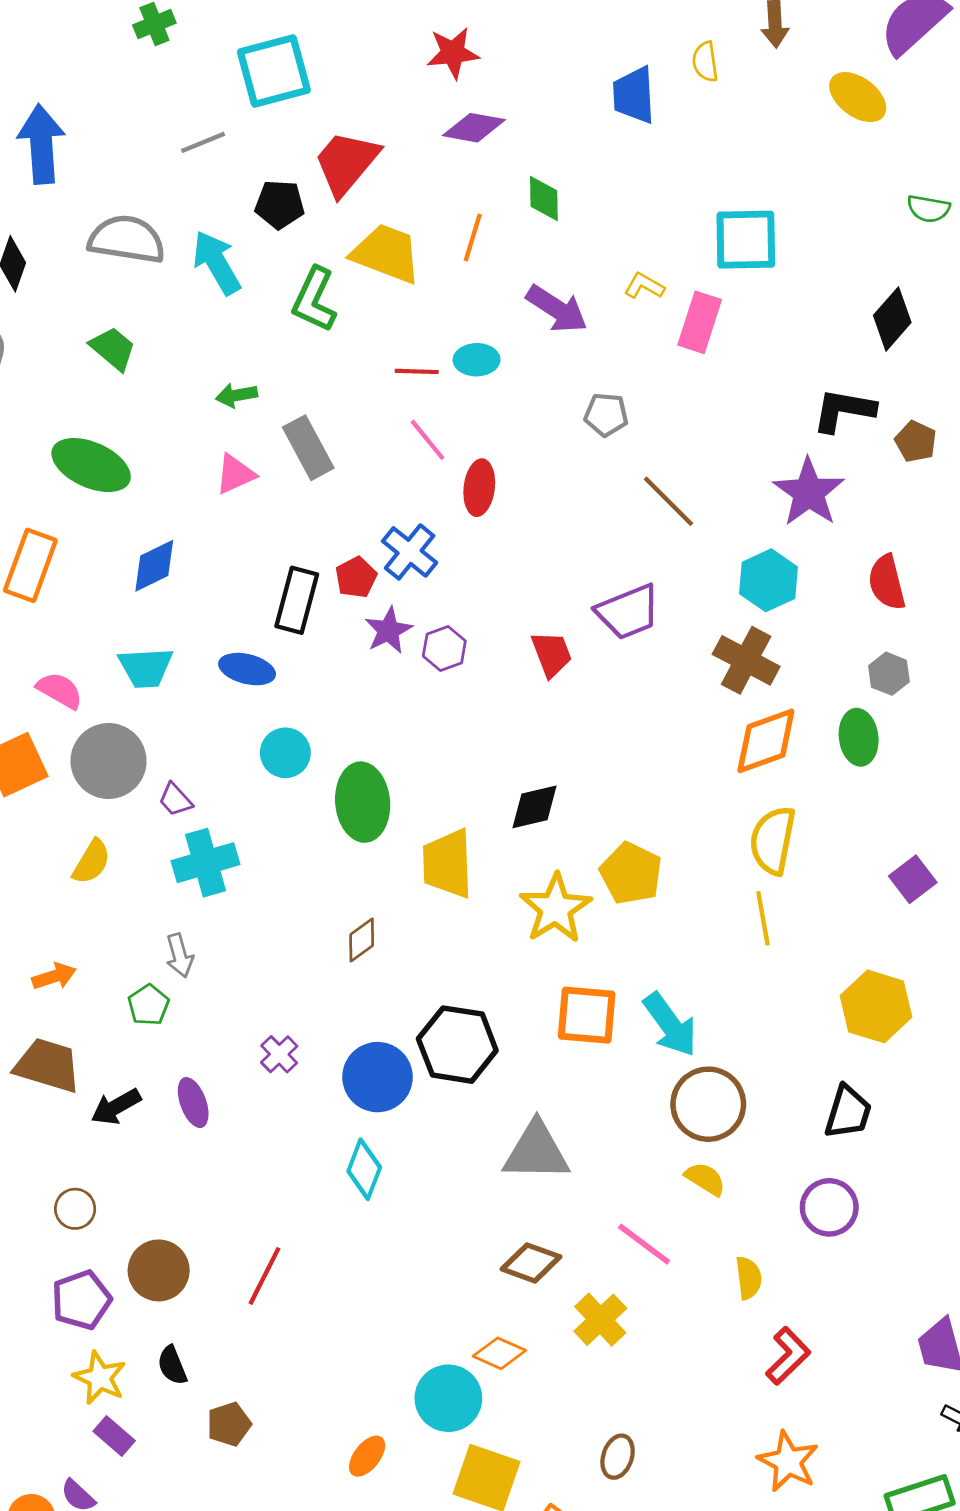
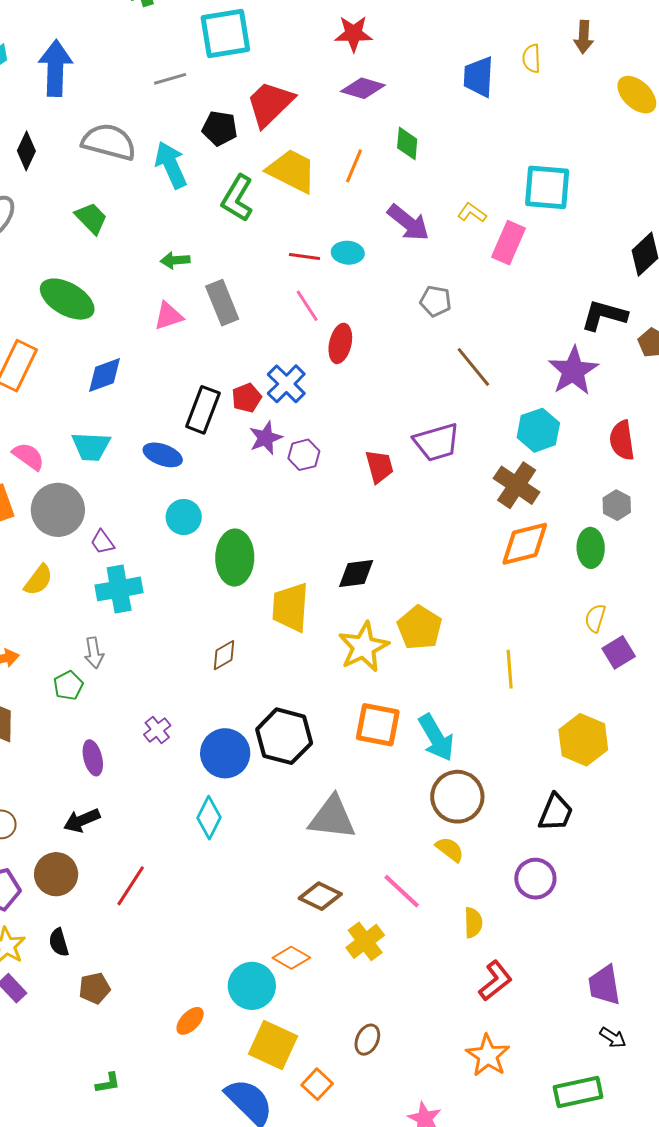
yellow semicircle: (773, 840) -> (595, 618), moved, size x0.6
black arrow: (116, 1107) -> (82, 820), moved

